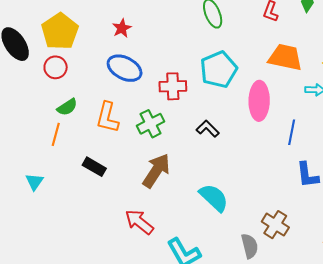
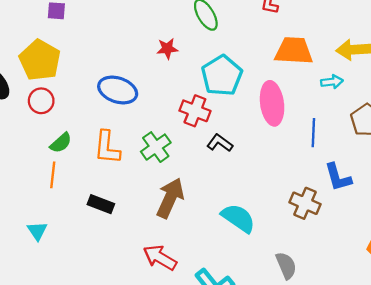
red star: (122, 28) -> (167, 49), moved, turned 30
red cross: (173, 86) -> (195, 111), moved, turned 32
brown cross: (275, 225) -> (305, 203), moved

